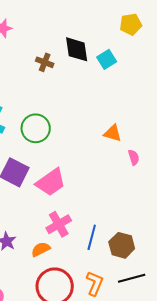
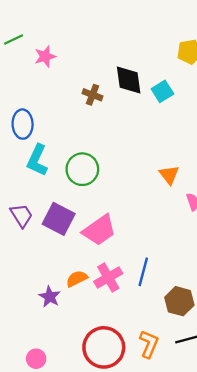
orange triangle: (113, 133) -> (169, 175), turned 36
blue line: (92, 237) -> (143, 272), moved
orange semicircle: (41, 249) -> (77, 279), moved

